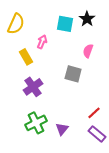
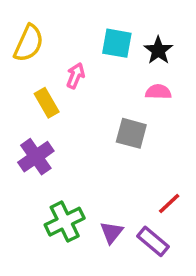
black star: (87, 19) -> (158, 50), moved
pink semicircle: (88, 51) -> (158, 92), turned 72
purple cross: (33, 87) -> (36, 157), moved
purple rectangle: (97, 134) -> (153, 241), moved

